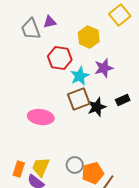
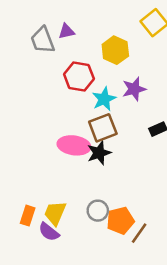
black star: (97, 107) -> (99, 153), moved
pink ellipse: (41, 117) -> (74, 145), moved

